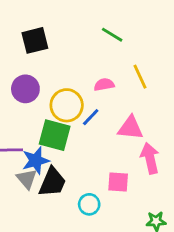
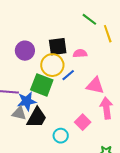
black square: (35, 40) -> (58, 47), moved
yellow line: (140, 77) -> (108, 34), moved
gray triangle: (27, 179) -> (19, 113), turned -42
pink square: (118, 182) -> (83, 122), turned 35

